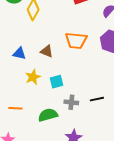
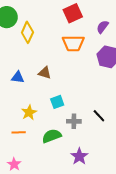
orange trapezoid: (76, 40) -> (73, 43), moved
yellow star: (33, 77) -> (29, 112), moved
black line: (97, 99) -> (99, 116), turned 64

